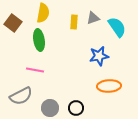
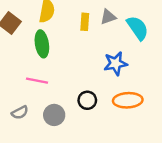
gray semicircle: (21, 96) -> (20, 113), size x0.6
gray circle: (50, 108) -> (54, 115), moved
black circle: (76, 108) -> (87, 100), moved

